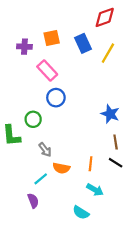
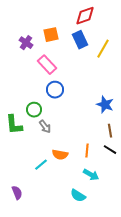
red diamond: (105, 17) -> (85, 16), moved
purple cross: (24, 47) -> (26, 43), turned 32
gray arrow: (45, 150) -> (45, 127), moved
purple semicircle: (33, 201) -> (17, 193), moved

